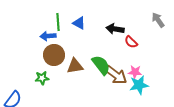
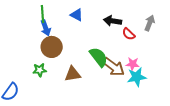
gray arrow: (158, 20) -> (150, 23), moved, turned 56
green line: (58, 22) -> (43, 14), moved
blue arrow: (48, 36) -> (46, 28), turned -105
brown triangle: (75, 66) -> (73, 74), moved

